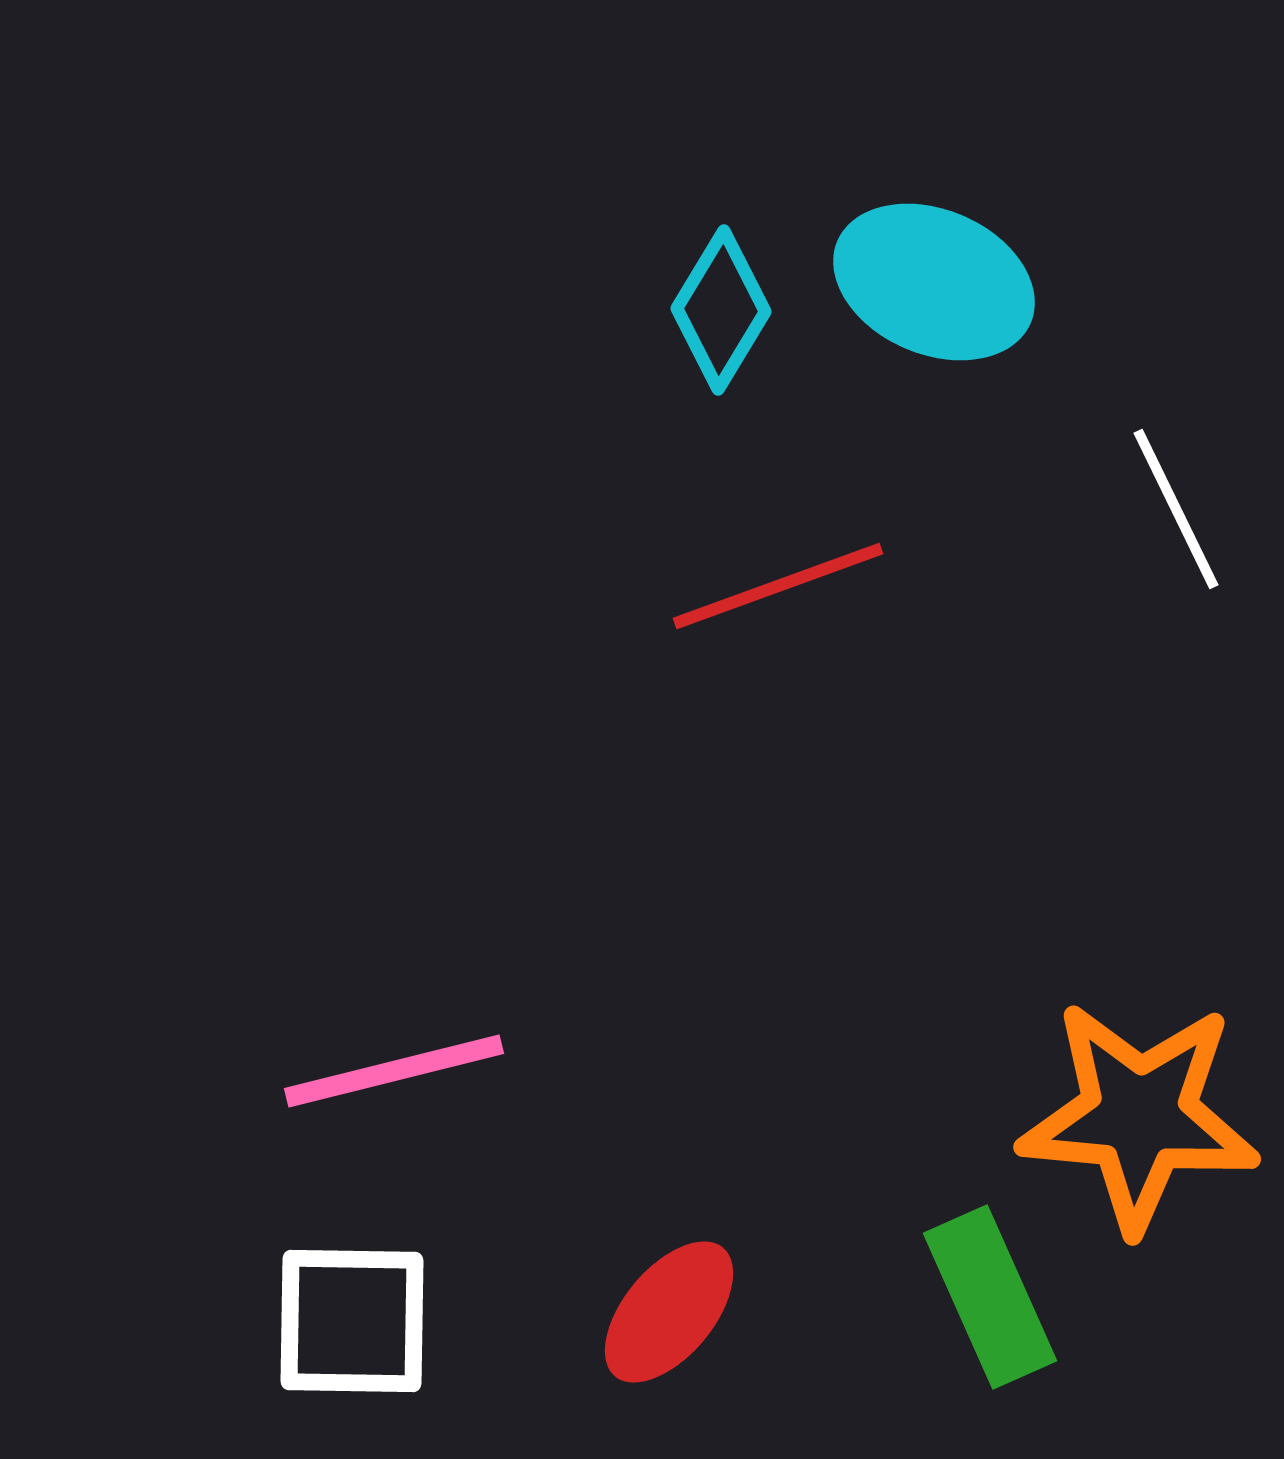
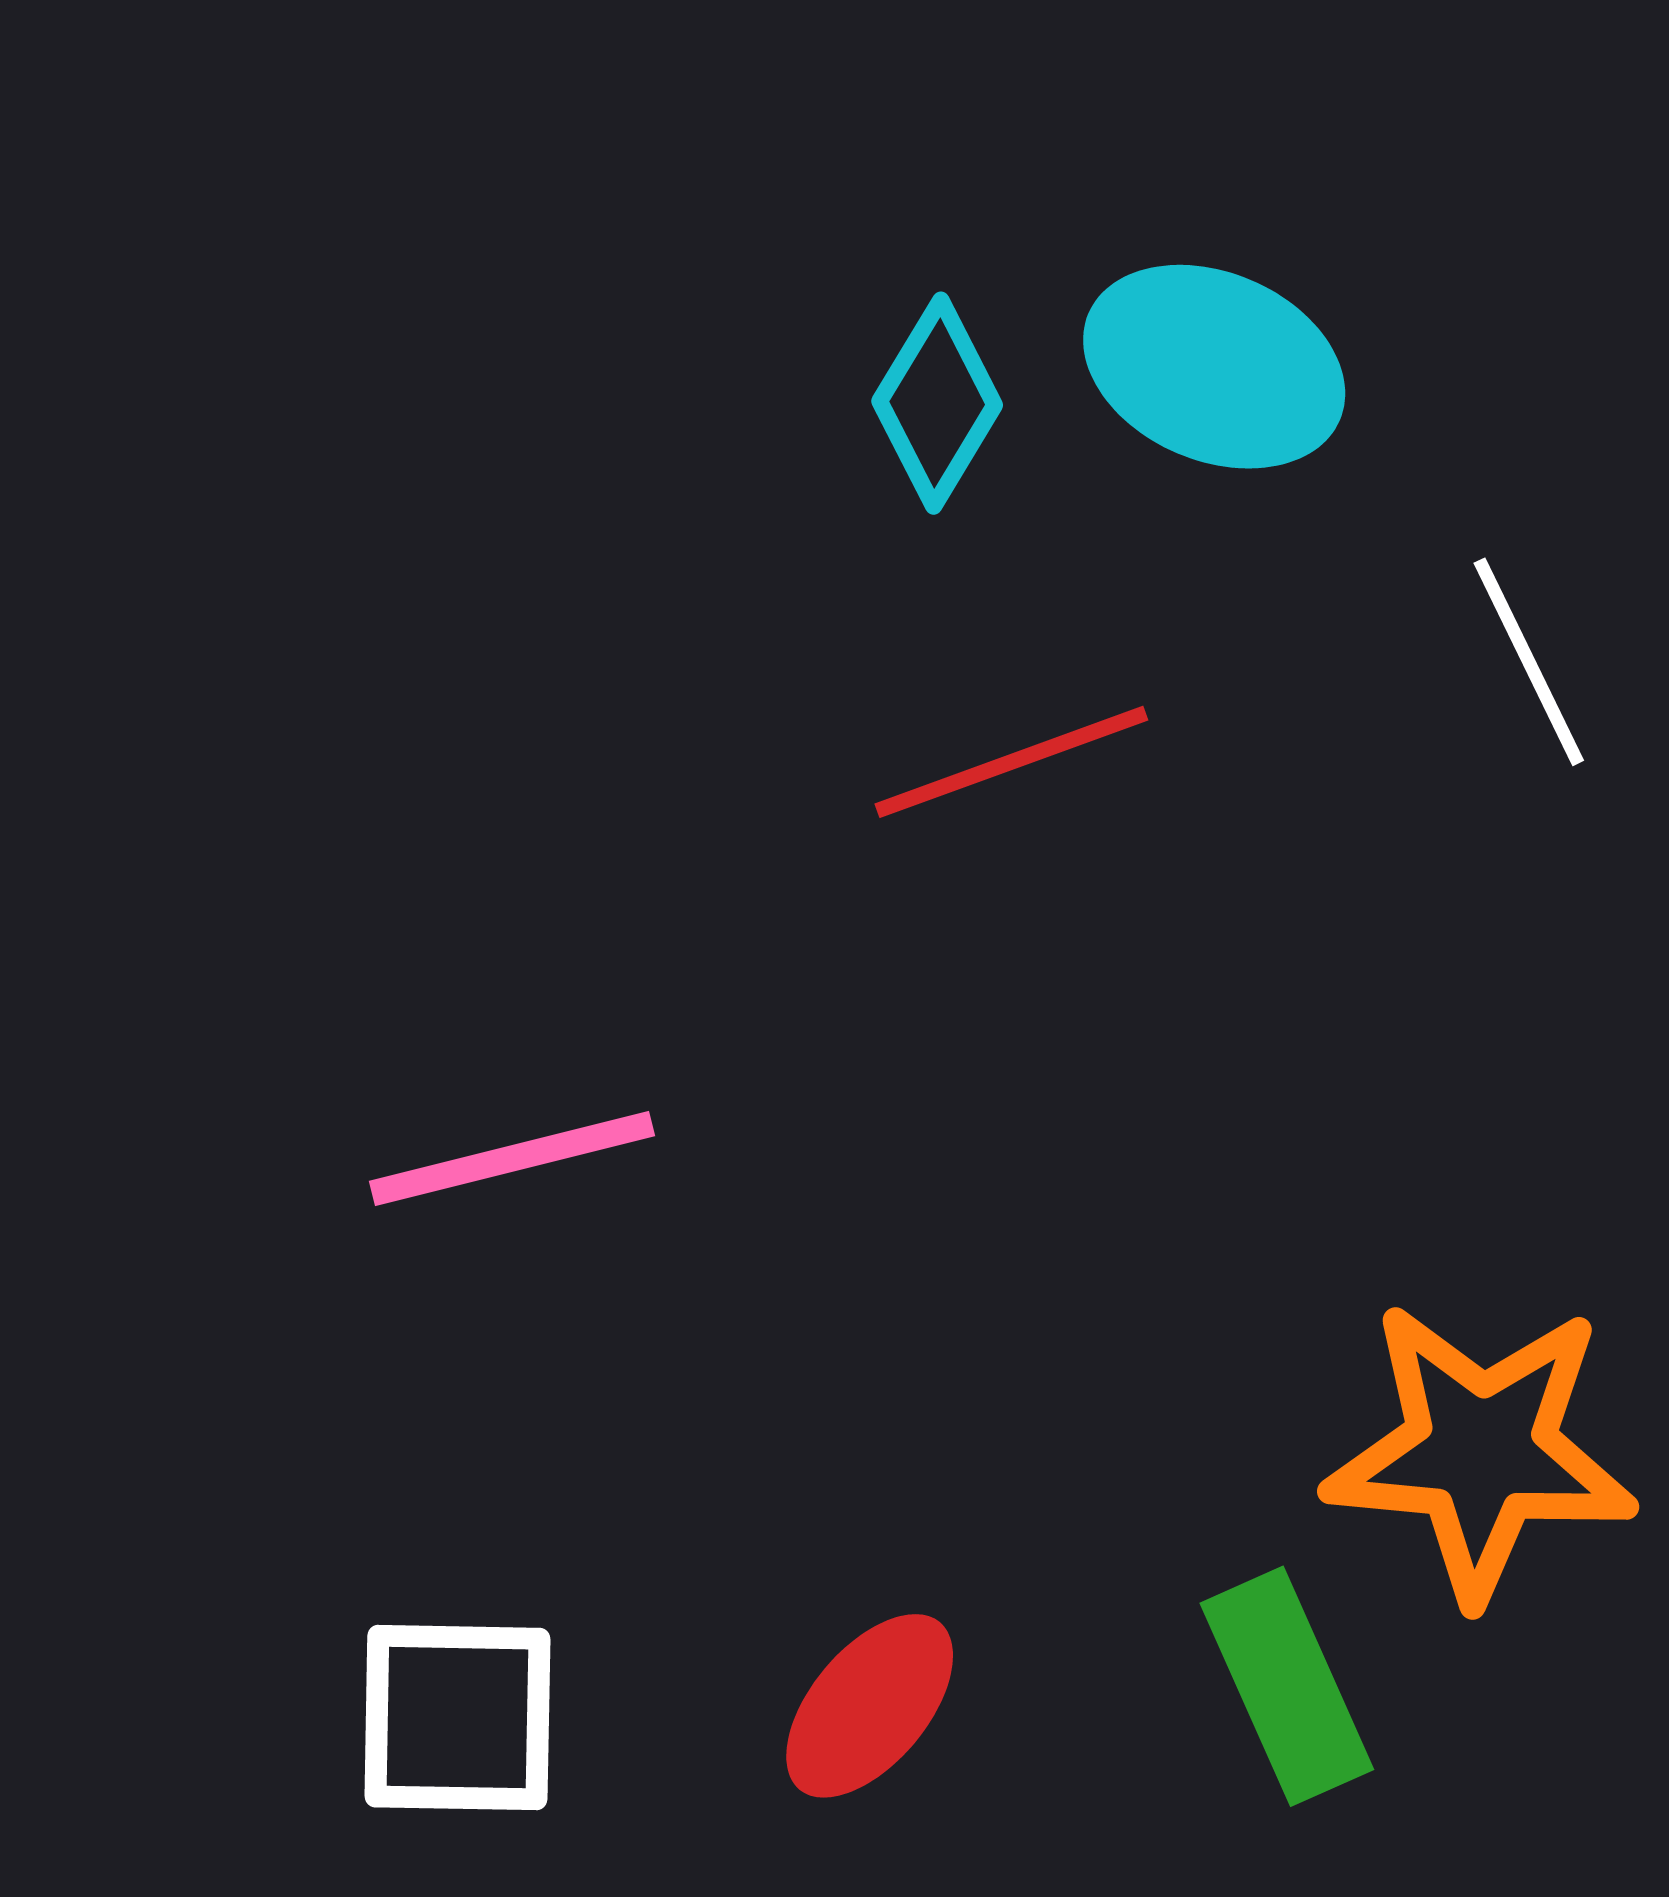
pink line: (394, 1071) -> (512, 1158), moved

